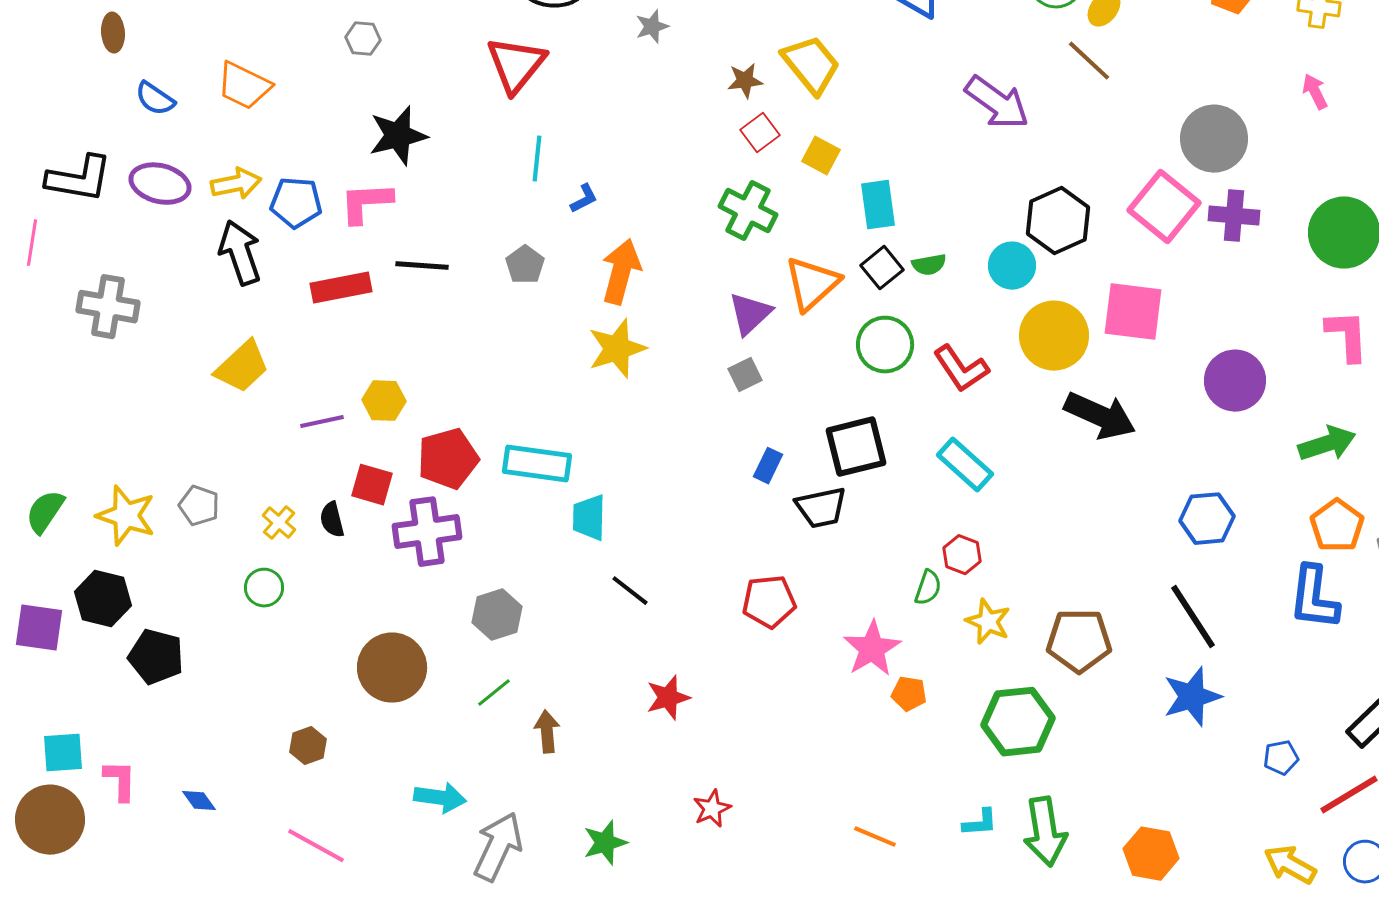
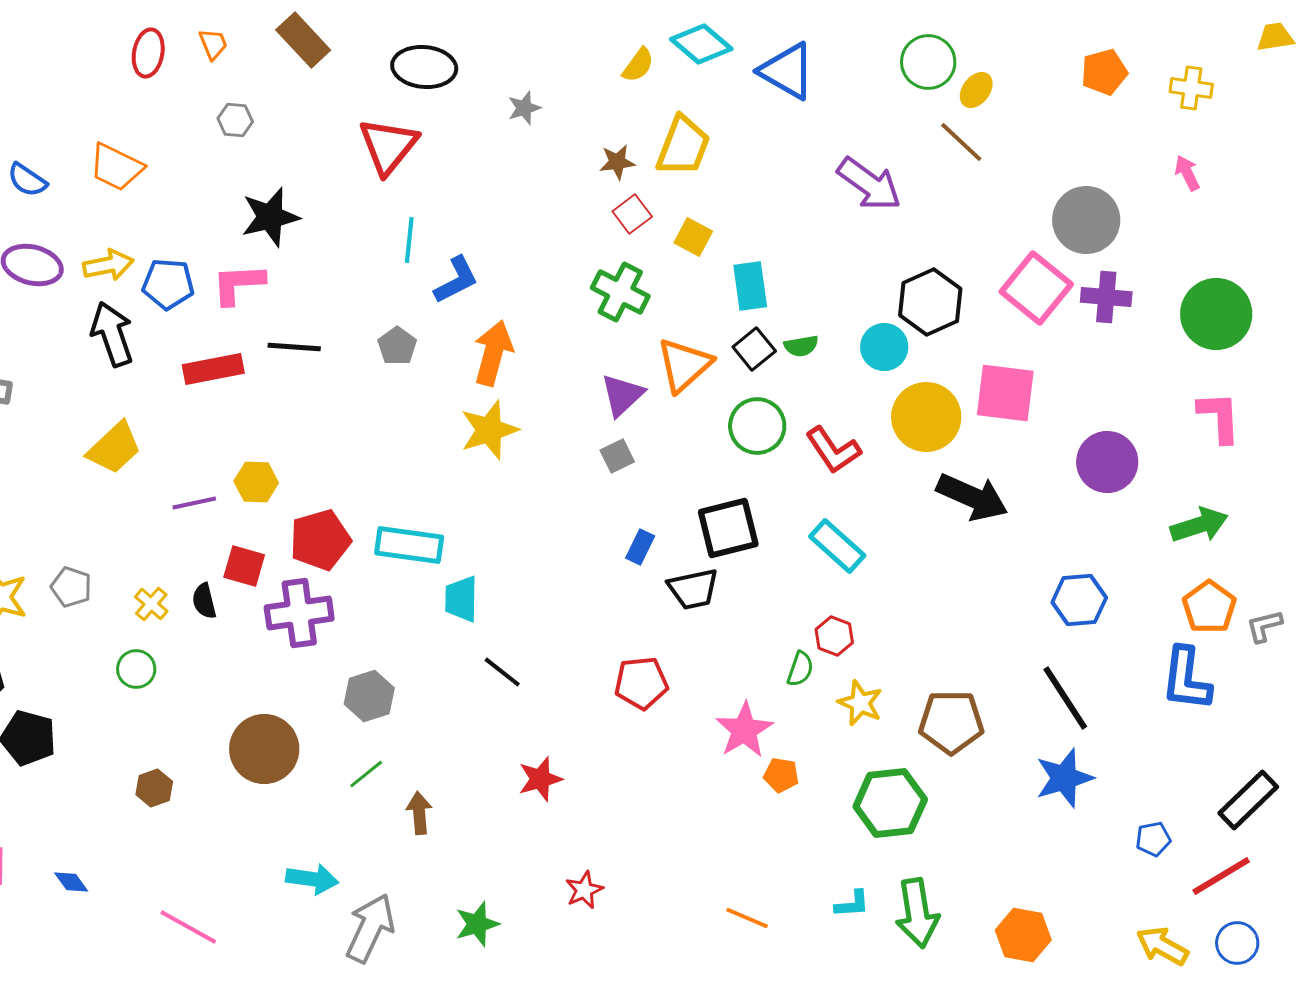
yellow trapezoid: (811, 65) -> (683, 146), turned 60
blue L-shape: (584, 199) -> (456, 280), size x1.6
brown hexagon: (308, 746) -> (154, 788), moved

